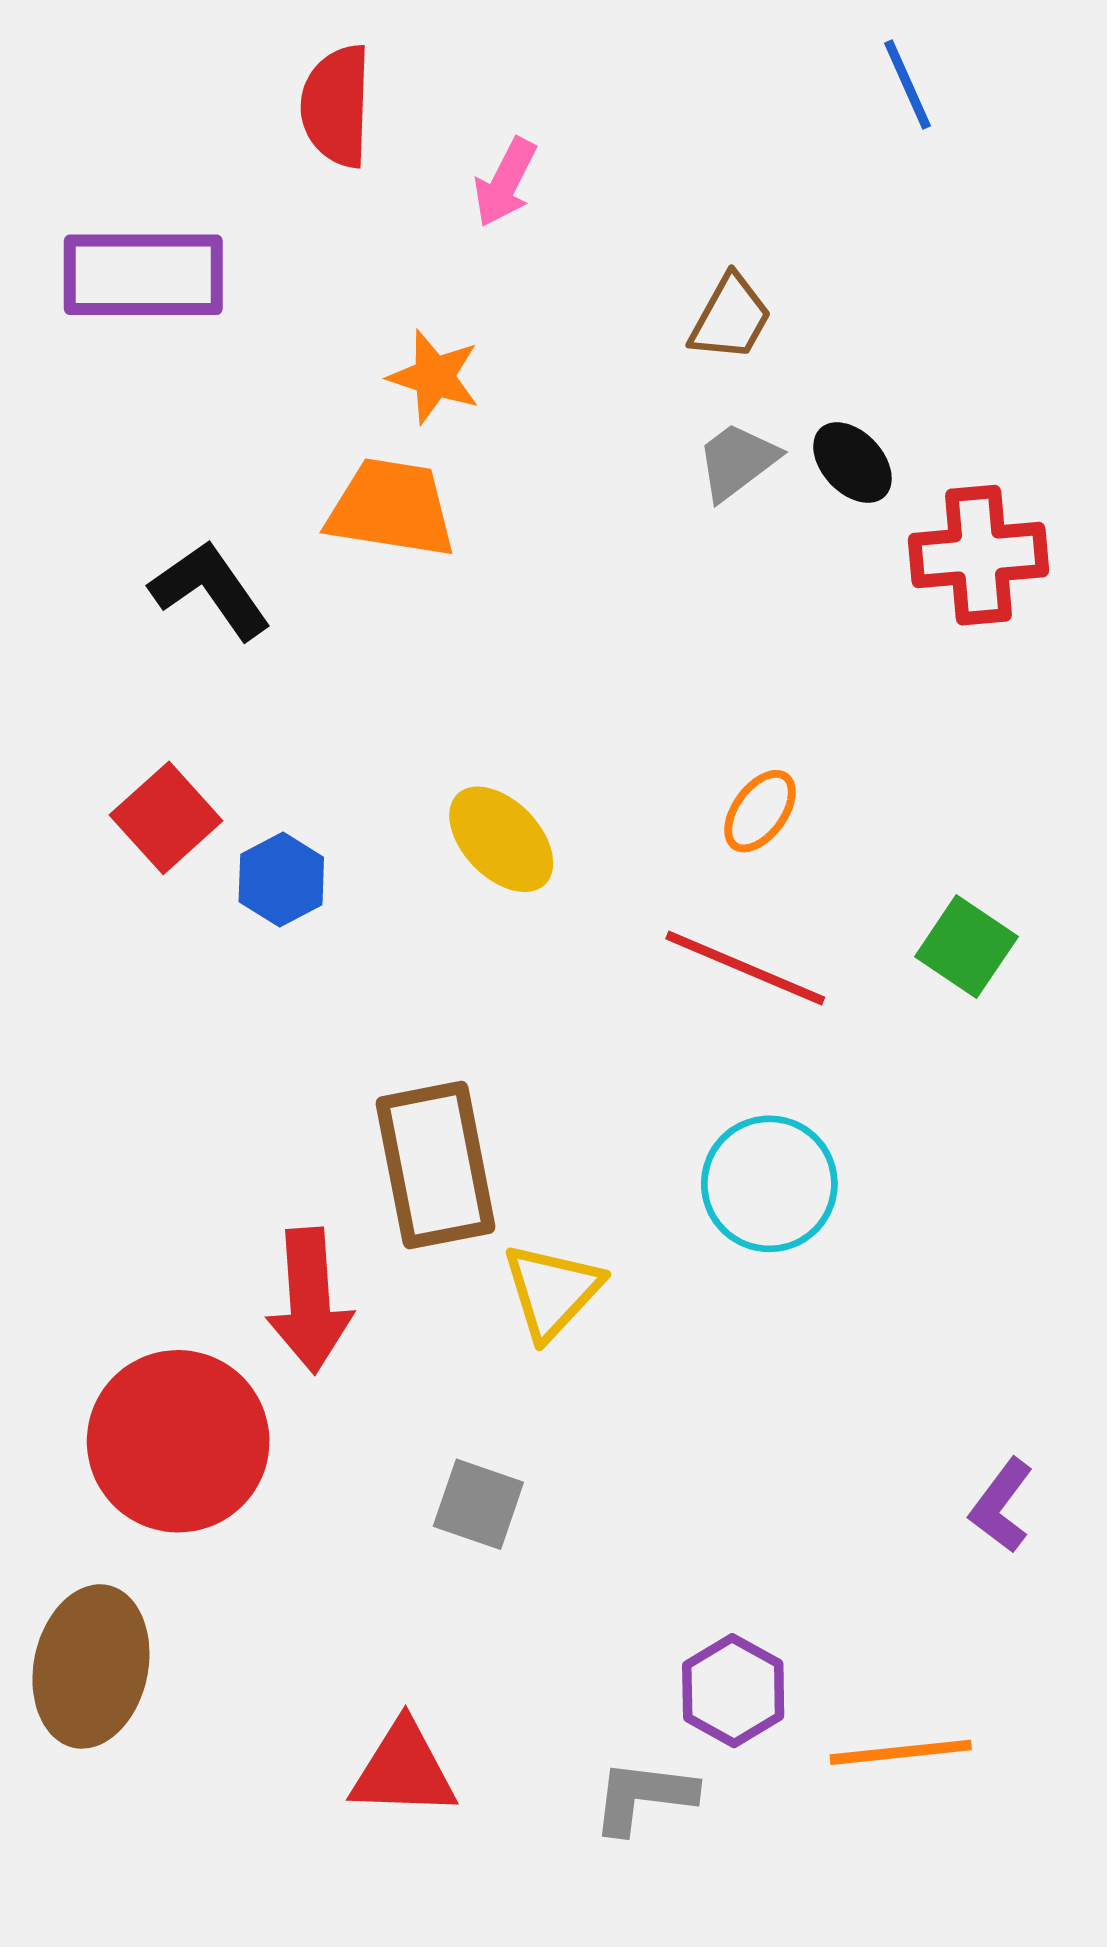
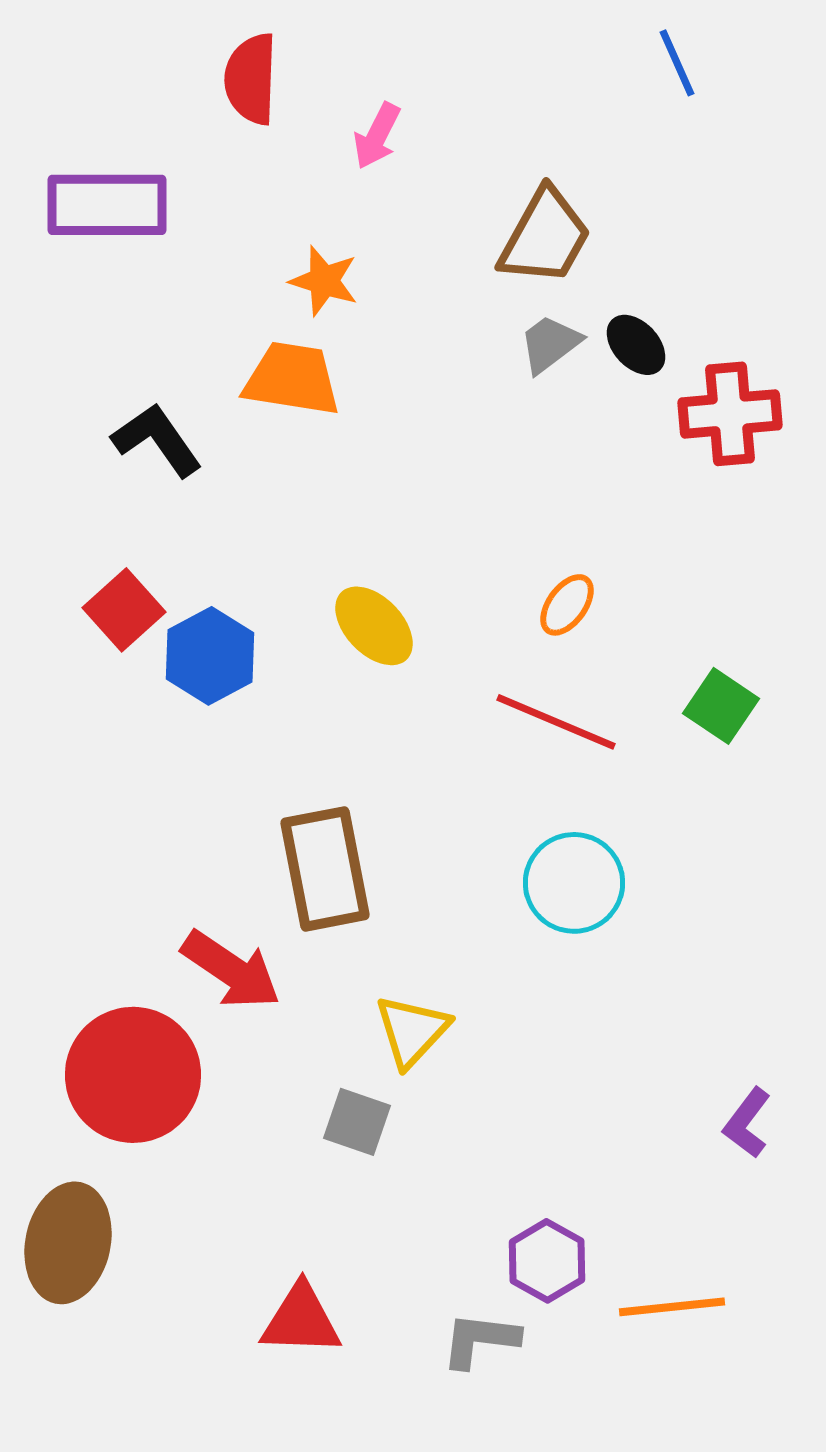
brown trapezoid: (730, 318) -> (545, 237), size x1.5
blue hexagon: (281, 880) -> (210, 656), size x1.4
yellow triangle: (552, 1291) -> (412, 1031), moved
red arrow: (309, 1300) -> (231, 970), turned -52

